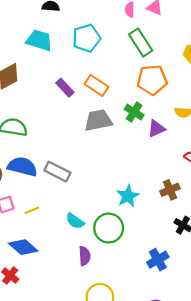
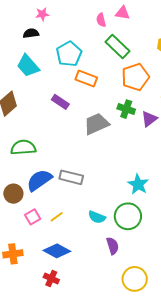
cyan trapezoid: (39, 40) -> (28, 66), turned -135
orange rectangle: (97, 85) -> (86, 79), moved
blue semicircle: (22, 167) -> (39, 180), turned -36

